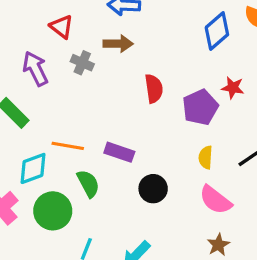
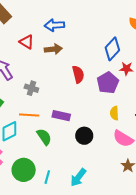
red triangle: (62, 27) -> (27, 42), moved
blue diamond: (217, 31) -> (112, 49), moved
gray cross: (82, 63) -> (31, 88), moved
green circle: (53, 211) -> (24, 170), moved

